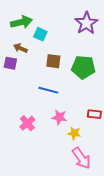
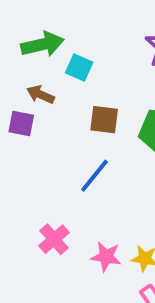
blue line: (48, 90) -> (95, 176), turned -66
pink star: (59, 117) -> (106, 257), moved

